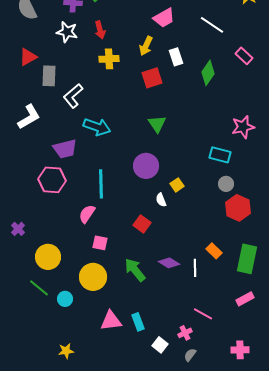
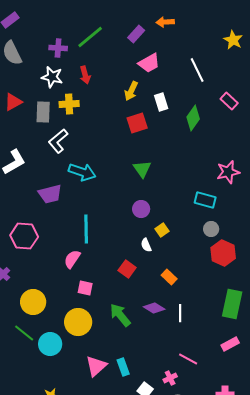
white line: (212, 25) -> (197, 70), turned 30
yellow cross: (109, 59) -> (69, 104), moved
gray rectangle: (49, 76) -> (43, 112), moved
purple circle: (146, 166) -> (141, 209), moved, size x0.7
pink hexagon: (52, 180) -> (24, 236), moved
orange rectangle: (214, 251) -> (169, 277), moved
cyan circle: (65, 299) -> (50, 344), size x1.5
pink triangle: (111, 321) -> (96, 366), turned -35

